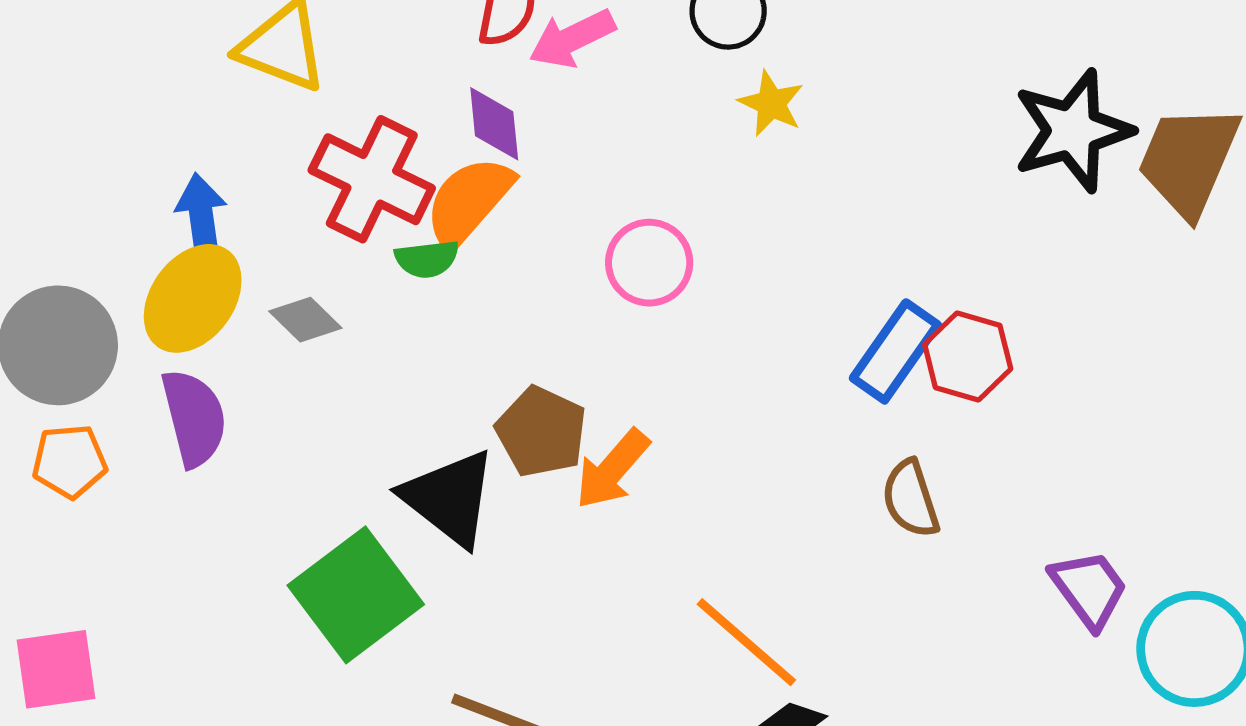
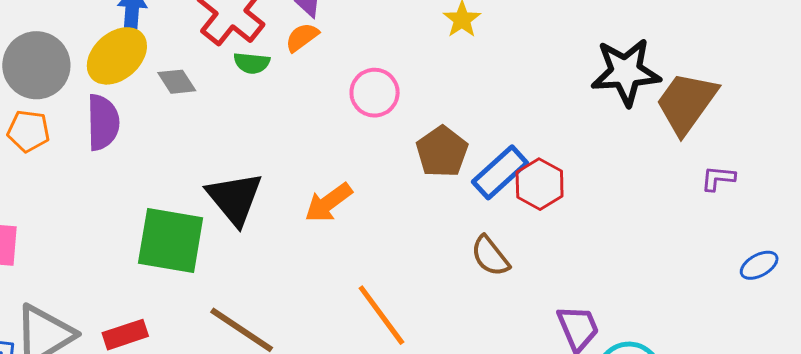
orange semicircle: (469, 202) -> (302, 37), moved, size x0.6
brown pentagon: (541, 432) -> (442, 152), moved
brown semicircle: (911, 499) -> (490, 256), turned -33
green square: (356, 595) -> (171, 241), turned 34

